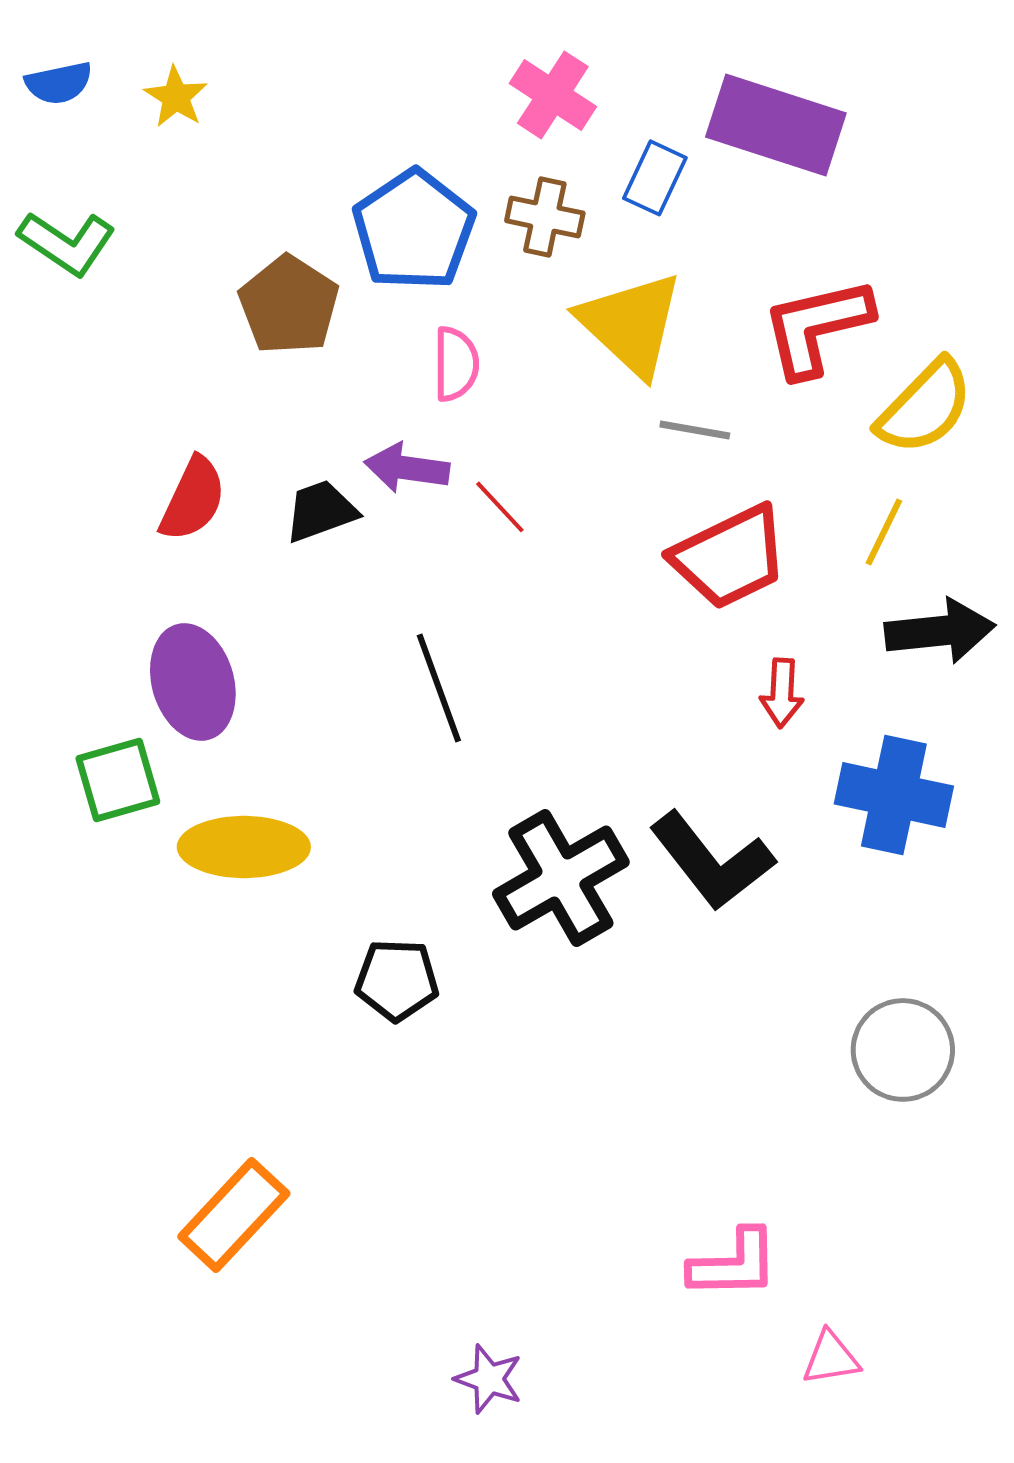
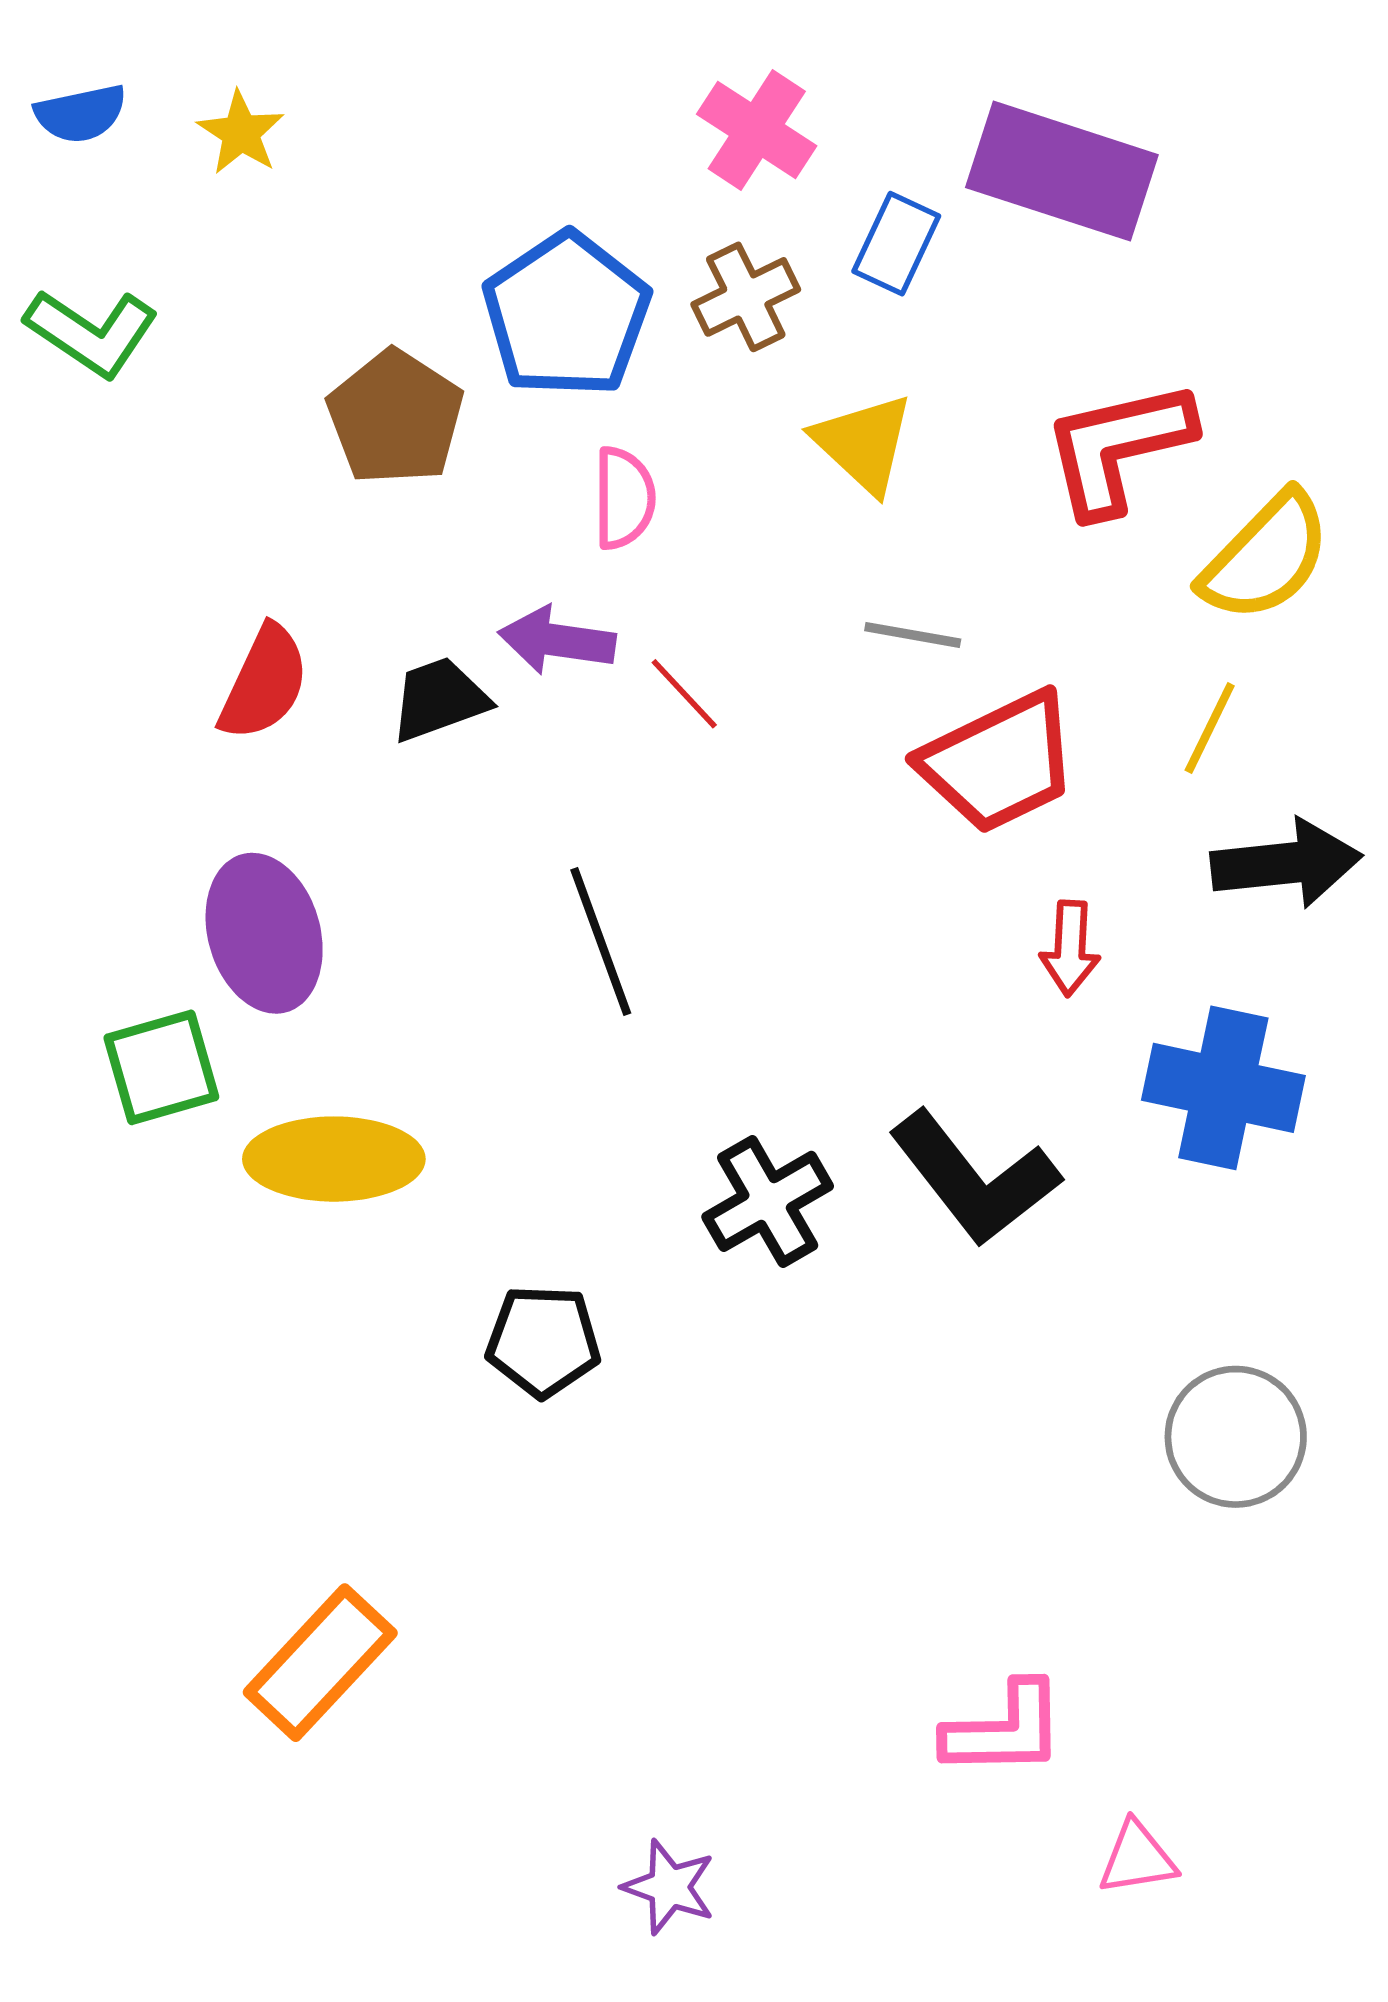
brown cross: (545, 217) -> (746, 297), turned -38
yellow triangle: (631, 324) -> (863, 443), size x0.7
gray line: (695, 430) -> (913, 635), moved
black cross: (561, 878) -> (768, 1201), size x0.7

